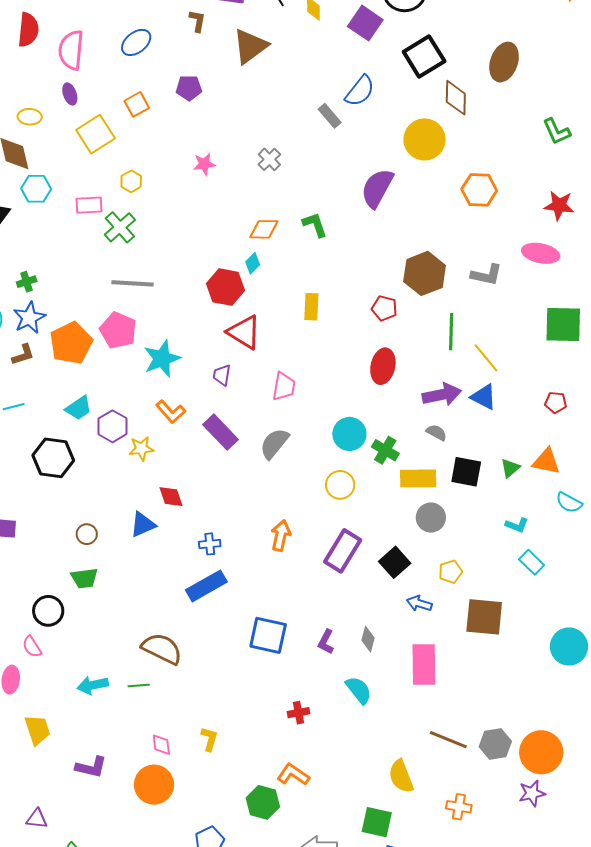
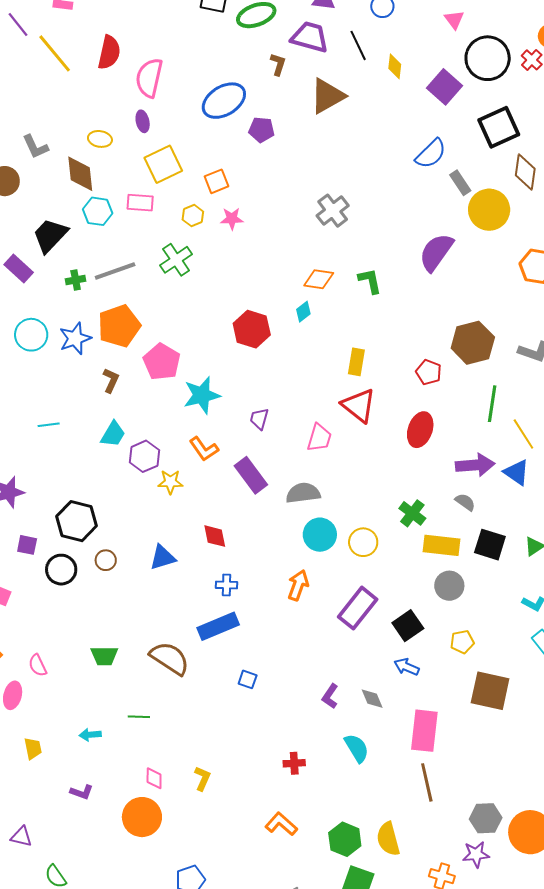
blue ellipse: (136, 42) -> (224, 101), moved, size x1.4
orange square: (137, 104) -> (216, 181), moved
gray rectangle: (330, 116) -> (460, 183), moved
gray cross: (269, 159) -> (333, 211), size x1.4
pink star: (204, 164) -> (232, 219), moved
pink rectangle: (89, 205) -> (140, 203), moved
green cross: (27, 282) -> (76, 280), moved
gray line: (132, 283) -> (115, 271), moved, turned -30
red hexagon: (225, 287) -> (252, 329), moved
red triangle: (244, 332) -> (359, 406), moved
orange pentagon: (71, 343) -> (119, 326), moved
brown L-shape: (23, 355) -> (111, 380), moved, turned -55
cyan trapezoid: (79, 408) -> (113, 434), turned -32
cyan circle: (349, 434) -> (320, 535), moved
gray semicircle: (274, 443) -> (303, 493), turned 36
black hexagon: (53, 458) -> (77, 521), moved
red diamond: (171, 497) -> (215, 536), moved
green trapezoid: (84, 578) -> (104, 656), moved
blue arrow: (419, 603) -> (407, 667), moved
black circle: (48, 611) -> (61, 570), moved
blue square: (268, 635) -> (248, 679), moved, size x0.5
gray diamond: (368, 639) -> (372, 699), turned -45
brown semicircle: (162, 649) -> (170, 658), moved
cyan arrow: (93, 685) -> (90, 735), moved, size x0.7
yellow trapezoid: (37, 730) -> (33, 748), size x0.7
brown line: (448, 740) -> (427, 782), moved, turned 48
purple L-shape: (91, 767) -> (82, 792), size x0.7
purple star: (532, 793) -> (476, 854), moved
green hexagon: (263, 802) -> (345, 839), moved

